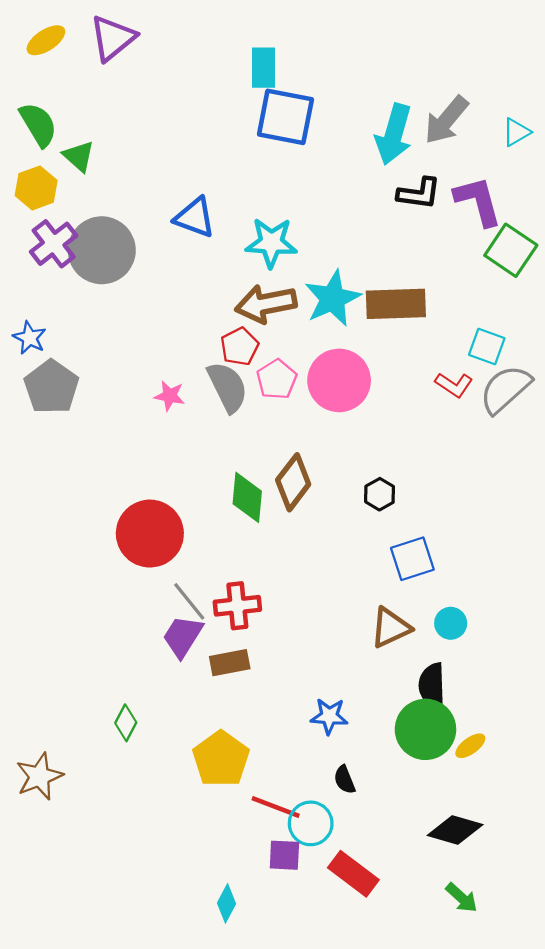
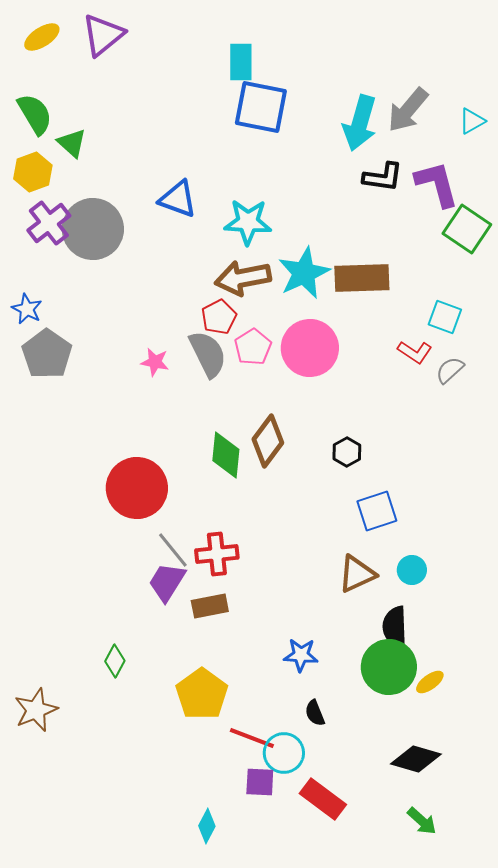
gray semicircle: (505, 389) -> (450, 370), moved, size x0.6

